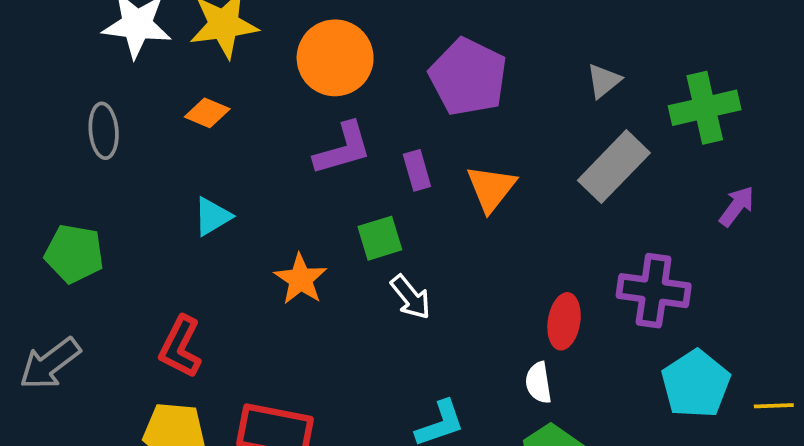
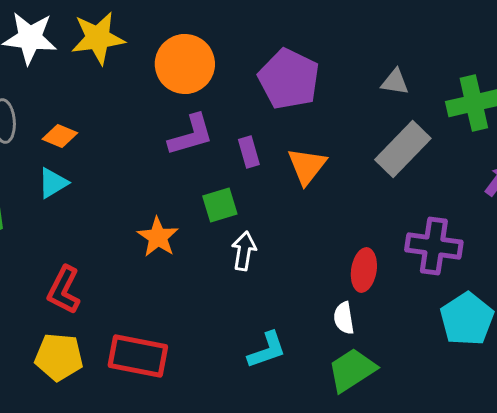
gray triangle: (604, 81) -> (395, 82), turned 48
orange diamond: (207, 113) -> (60, 136), moved
cyan triangle: (212, 216) -> (53, 183), moved
white arrow: (411, 297) -> (244, 251), turned -132

